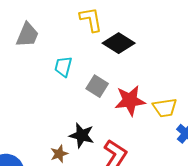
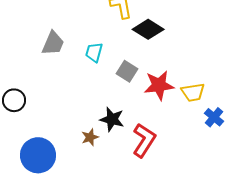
gray trapezoid: (27, 35) -> (53, 43), moved

